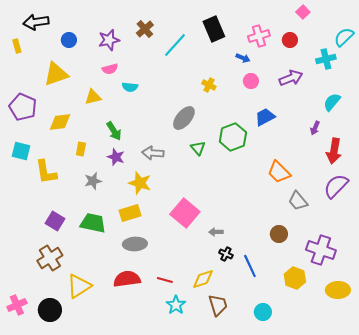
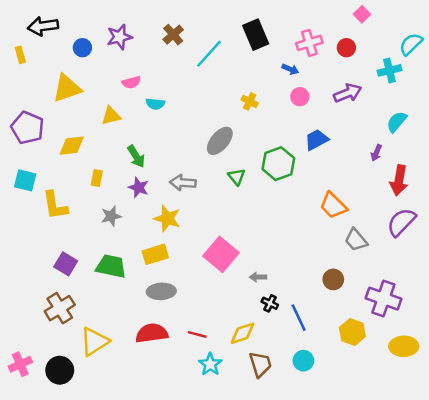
purple star: (109, 40) -> (119, 37), moved
cyan circle: (263, 312) -> (303, 361), moved

